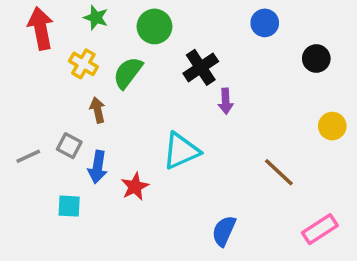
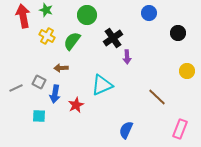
green star: (96, 18) -> (46, 10), moved
brown arrow: (98, 110) -> (61, 68), moved, turned -80
pink rectangle: (320, 229) -> (180, 129), turned -36

